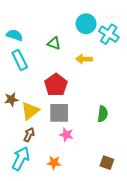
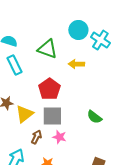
green triangle: (54, 43) -> (47, 49), size x1.5
green semicircle: (103, 114) -> (94, 117), turned 119
brown arrow: (29, 135) -> (36, 137), moved

